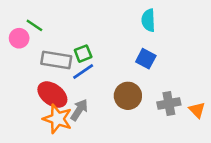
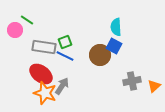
cyan semicircle: (148, 20) -> (116, 27), moved
blue line: (83, 72) -> (65, 56), turned 60
brown circle: (128, 96) -> (100, 55), moved
orange triangle: (197, 110) -> (154, 86), turned 32

